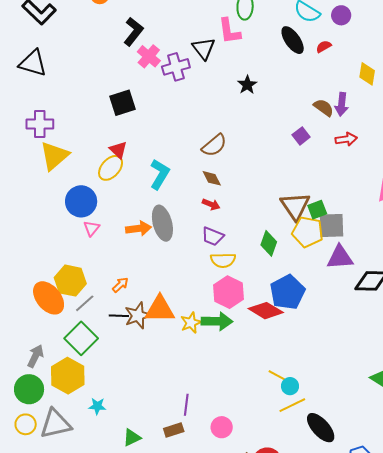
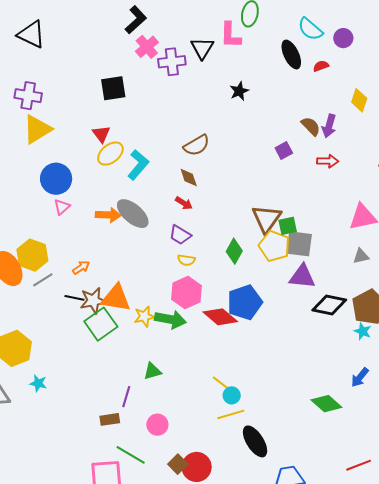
yellow ellipse: (111, 168) -> (110, 154), moved
gray ellipse: (162, 223) -> (133, 214), turned -44
yellow semicircle: (223, 260) -> (186, 260), size x0.7
green square: (81, 338) -> (101, 324), moved
green triangle: (132, 438) -> (152, 371), moved

